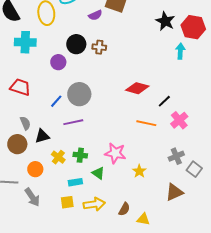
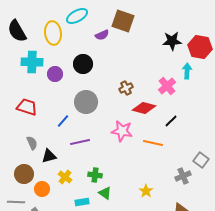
black star: (165, 21) -> (172, 41), turned -30
brown cross: (99, 47) -> (126, 88), moved, turned -32
purple circle: (58, 62) -> (55, 74), moved
gray circle: (79, 94) -> (86, 102), moved
pink cross: (179, 120) -> (167, 86), moved
brown circle: (17, 144) -> (24, 174), moved
pink star: (115, 153) -> (122, 131), moved
green cross: (80, 155) -> (95, 175), moved
gray square: (194, 169) -> (201, 160), moved

